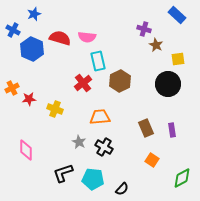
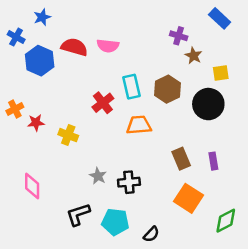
cyan rectangle: (98, 61) -> (131, 87), moved
brown hexagon: (120, 81) -> (167, 89), moved
orange trapezoid: (100, 117) -> (139, 125), moved
black cross: (104, 147) -> (129, 182), turned -36
orange square: (152, 160) -> (189, 198), size x1.6

